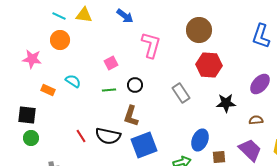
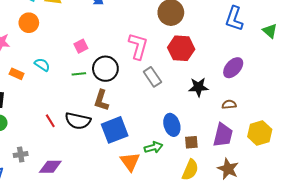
pink L-shape: (151, 45) -> (138, 46), moved
black circle: (135, 85) -> (105, 69), size x1.6
blue ellipse: (200, 140) -> (172, 125), turned -40
purple trapezoid: (250, 150) -> (223, 135), turned 60

